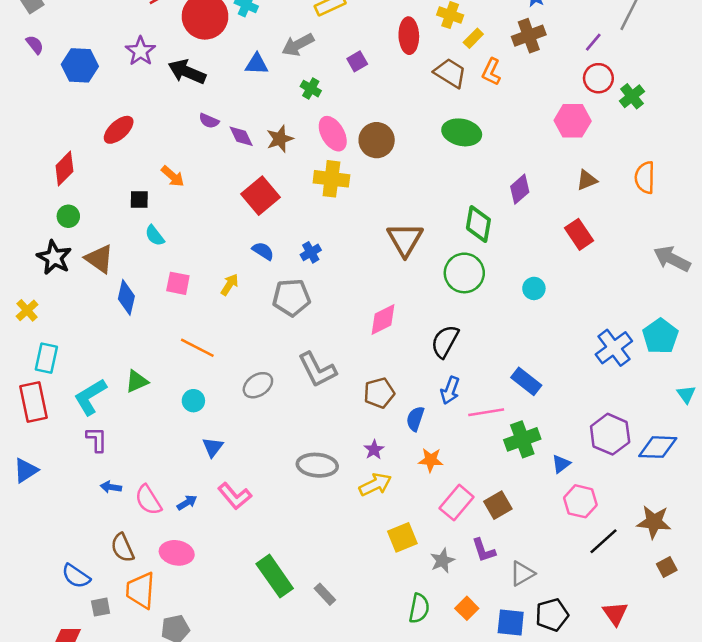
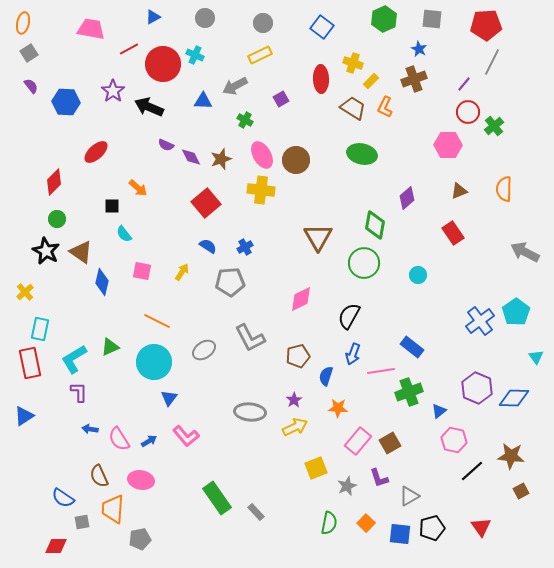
cyan circle: (193, 401) -> (154, 362), size x2.0

